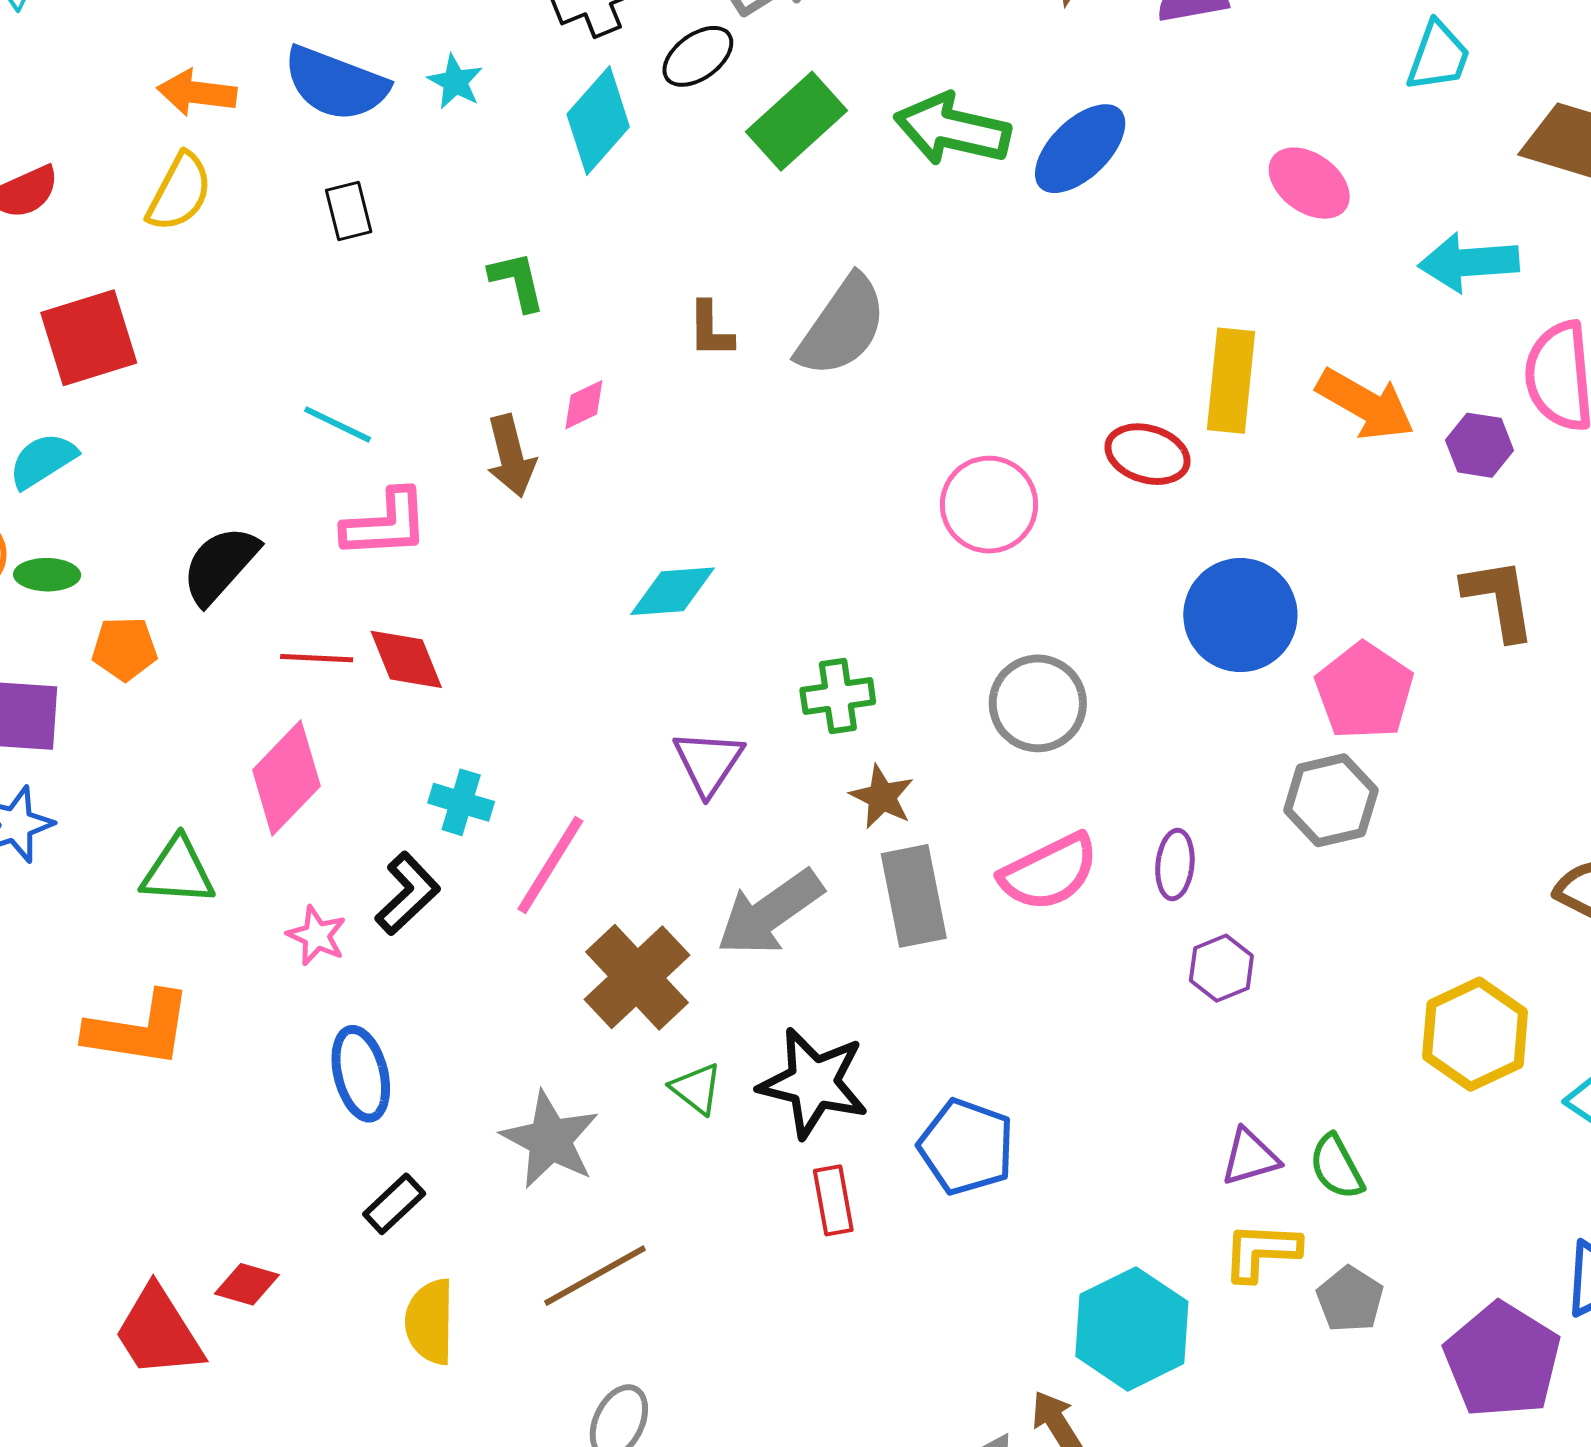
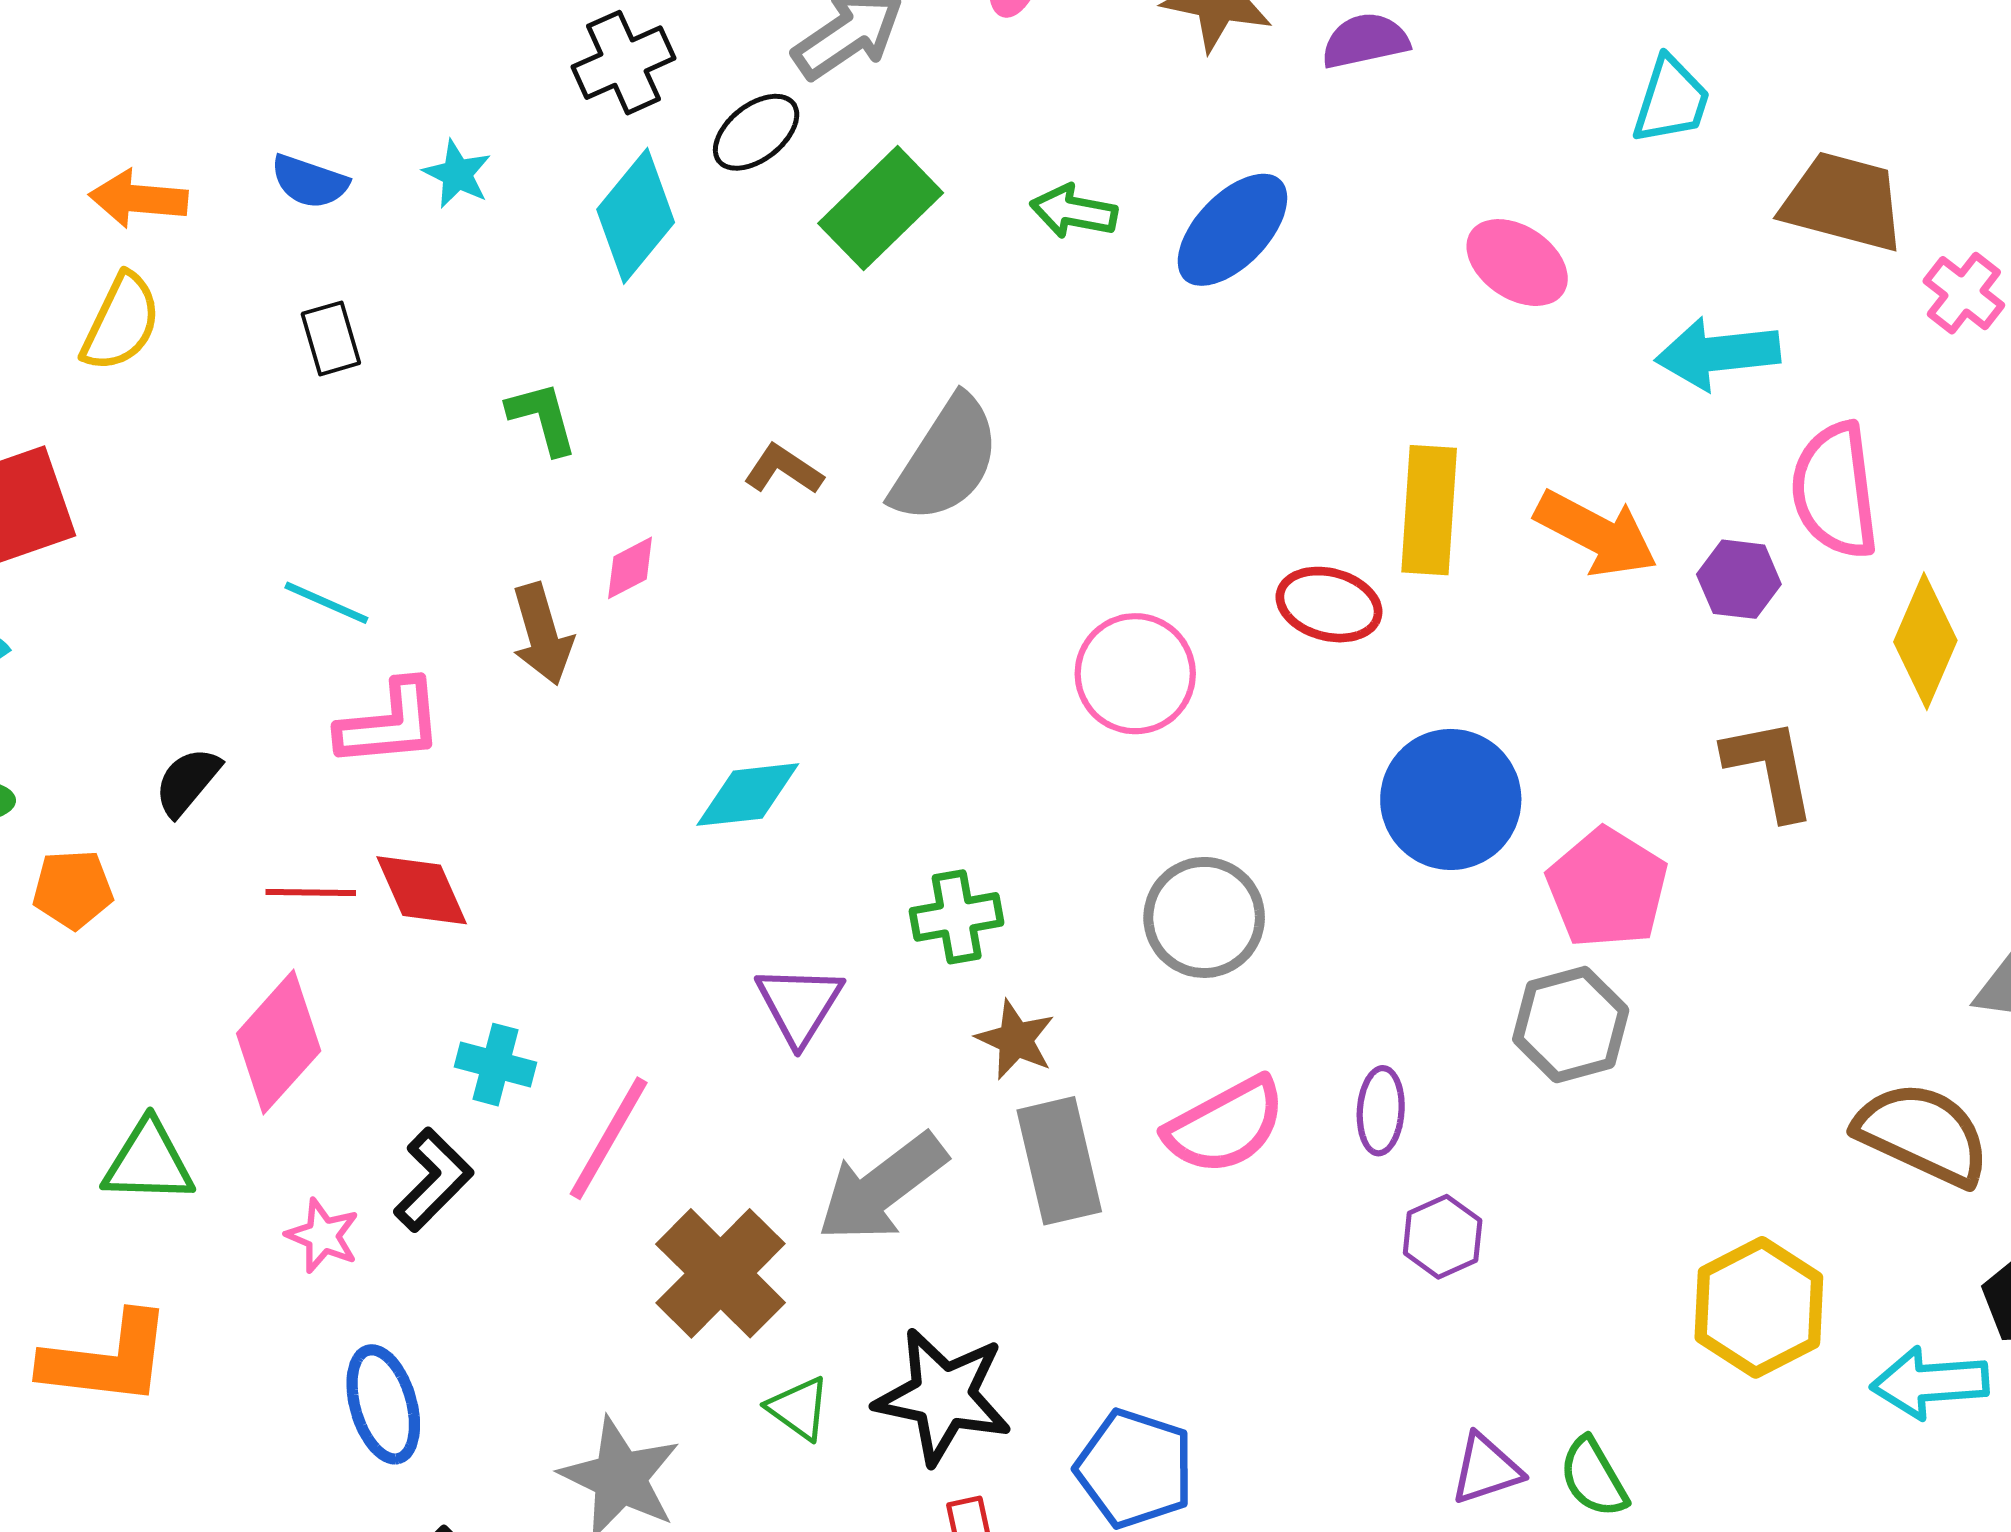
blue semicircle: (336, 84) -> (310, 182), size x0.6
green arrow: (952, 129) -> (1074, 211), size x0.6
brown L-shape: (710, 330) -> (783, 469), turned 126
black semicircle: (220, 565) -> (187, 782), size x0.7

